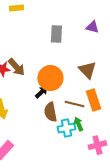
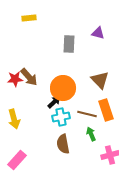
purple triangle: (92, 27) -> (98, 33), moved
brown semicircle: (50, 112) -> (63, 144), moved
cyan cross: (66, 128) -> (61, 117), moved

